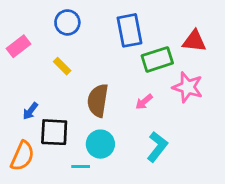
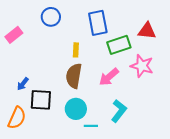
yellow rectangle: (62, 66) -> (76, 50), moved, turned 48
pink arrow: (144, 102) -> (109, 77), size x1.5
cyan line: (81, 167) -> (91, 126), moved

